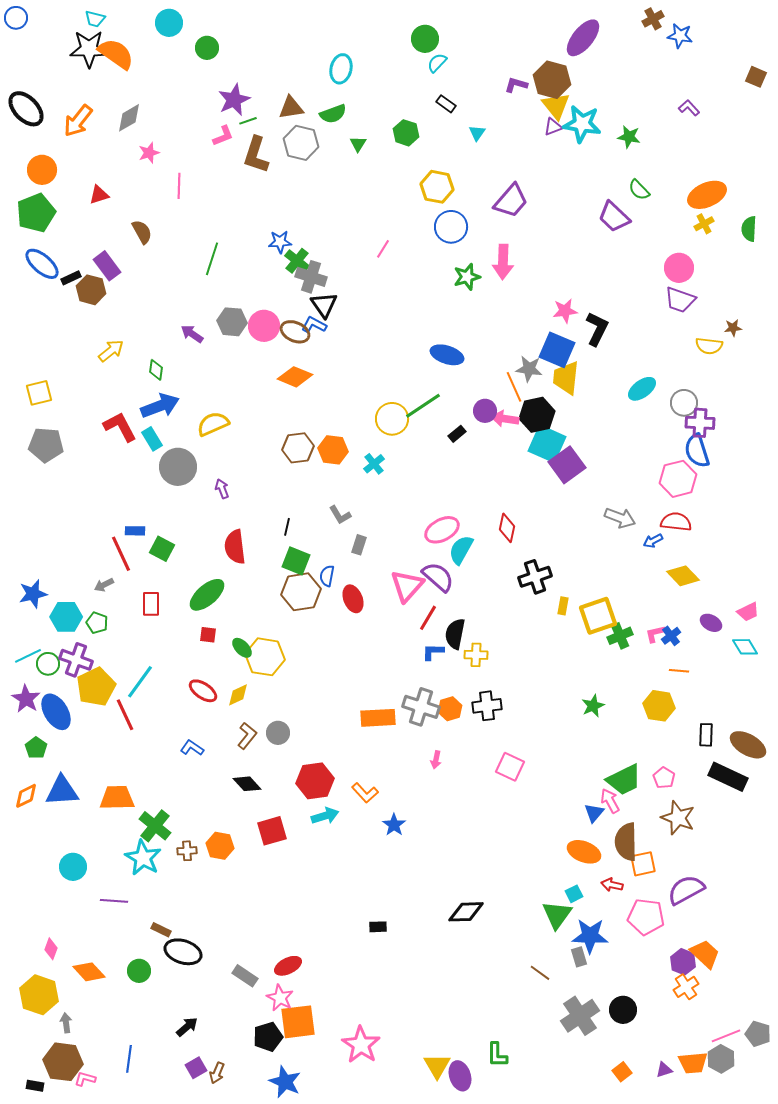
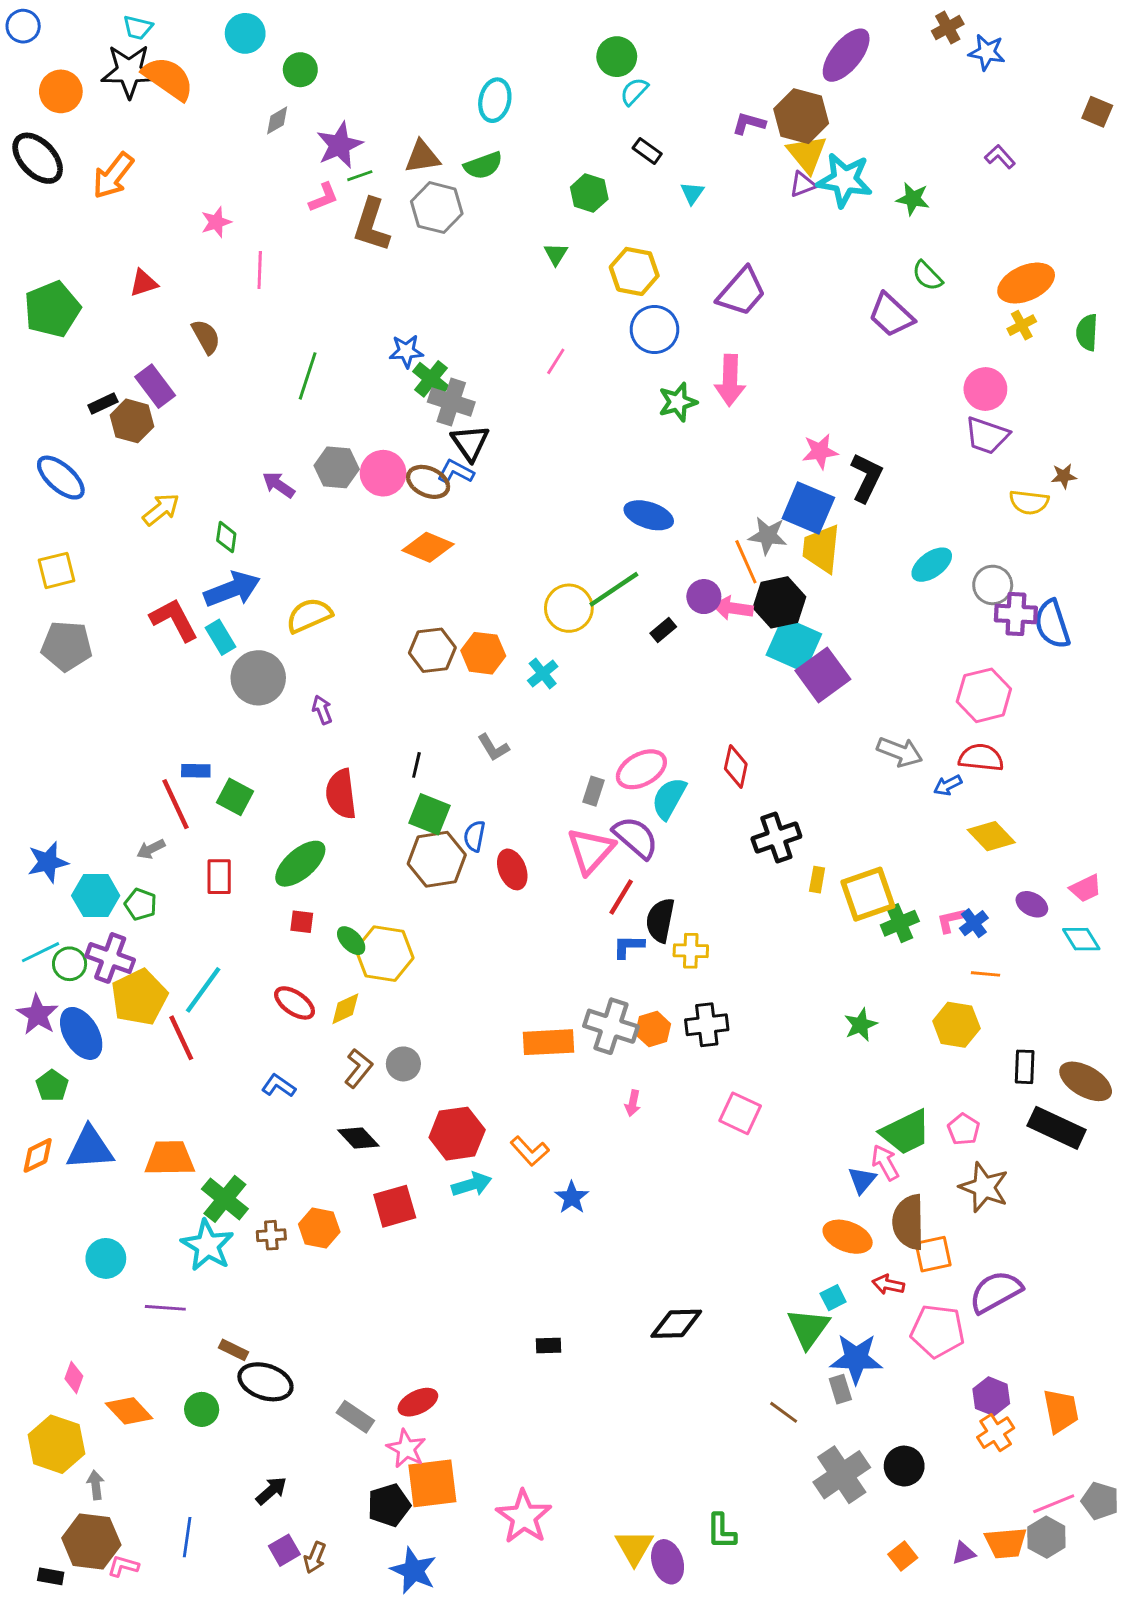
gray diamond: (129, 118) -> (277, 120), moved, size x0.7
green triangle: (358, 144) -> (556, 254), moved
orange circle: (42, 170) -> (61, 91), moved
blue ellipse: (42, 264) -> (61, 478), moved
blue semicircle: (697, 451) -> (1052, 624), moved
gray rectangle: (359, 545) -> (594, 791), moved
orange trapezoid: (705, 954) -> (1061, 1411), moved, turned 36

